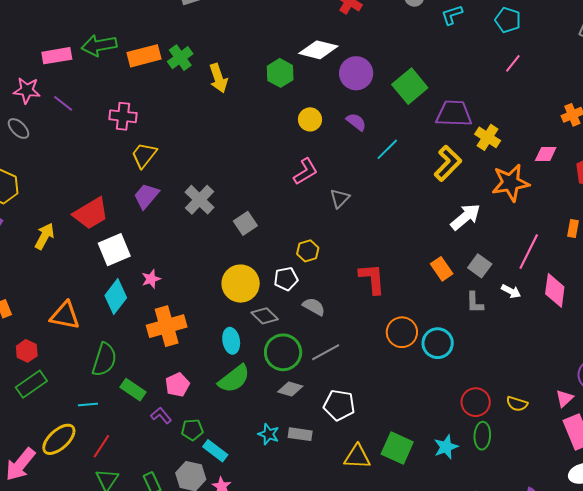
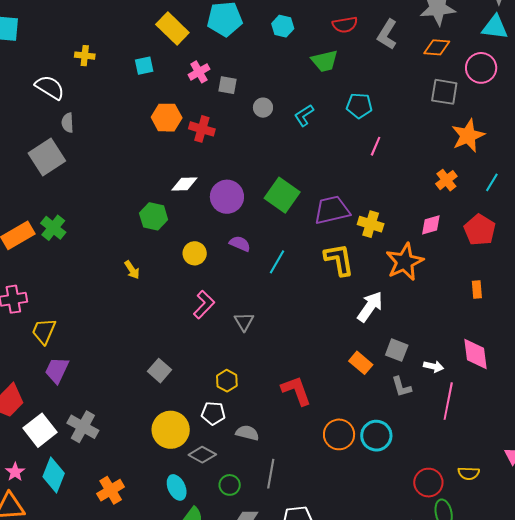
white diamond: (318, 50) -> (184, 184), size x0.7
yellow arrow: (218, 78) -> (132, 270), moved, size x0.7
yellow L-shape: (448, 163) -> (339, 260), turned -39
gray cross: (200, 200) -> (83, 427), moved
pink line: (529, 252) -> (448, 401), moved
pink star: (151, 279) -> (15, 472), moved
white pentagon: (286, 279) -> (213, 413), turned 30
orange cross: (167, 326) -> (111, 490), size x0.7
green circle: (283, 352) -> (230, 485), size x0.6
gray line: (326, 352) -> (271, 474), turned -36

